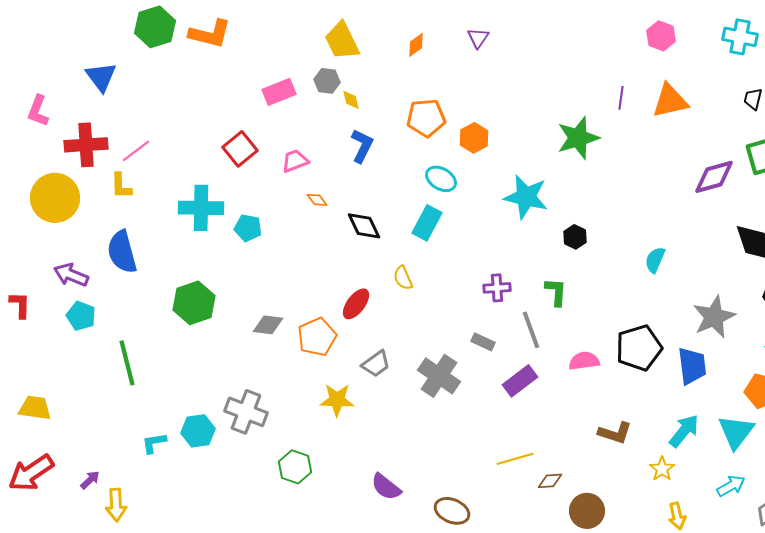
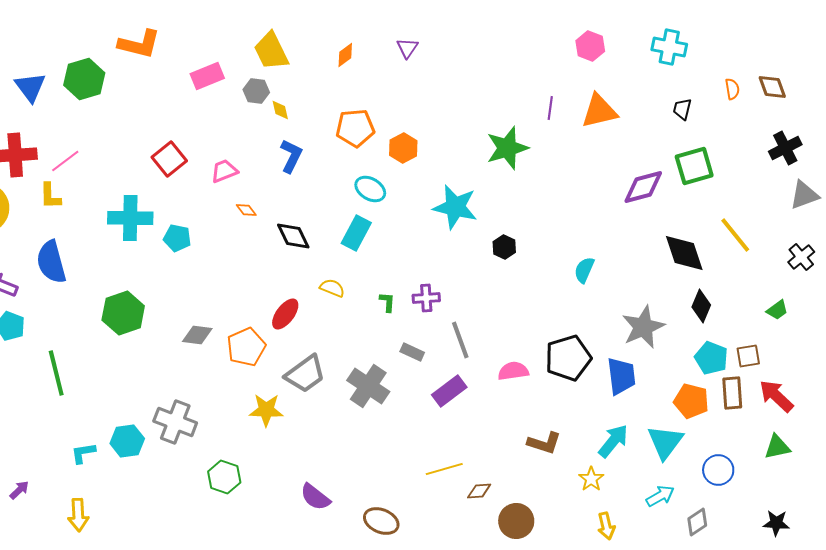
green hexagon: (155, 27) -> (84, 79), moved
pink rectangle: (279, 92) -> (207, 76), moved
yellow semicircle: (403, 278) -> (332, 288), turned 135
green L-shape: (556, 292) -> (387, 302), moved, size x0.7
gray trapezoid: (376, 364) -> (305, 374), size x1.4
yellow arrow: (116, 505) -> (78, 515), moved

